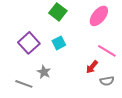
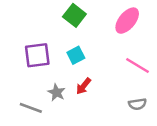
purple square: (29, 43) -> (37, 55), turned 35
red arrow: (92, 67) -> (83, 86), moved

